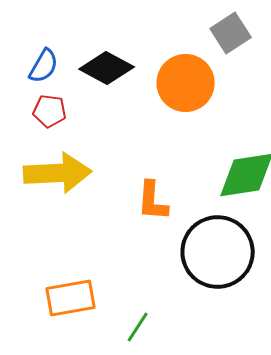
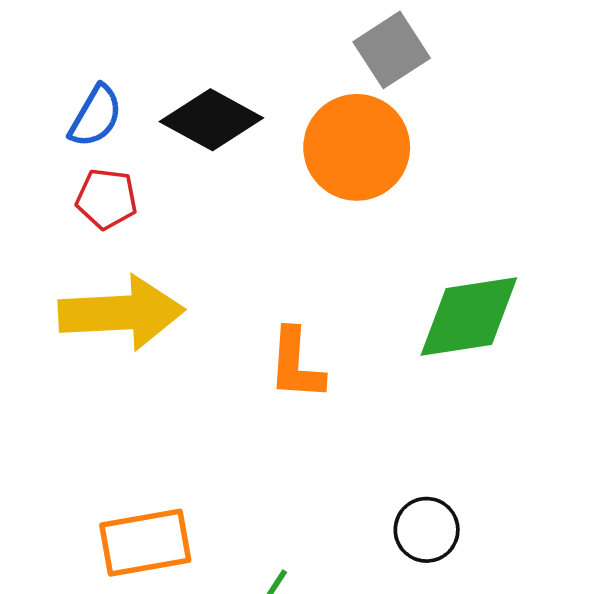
gray square: (231, 33) -> (392, 50), moved
black circle: (218, 252) -> (427, 530), moved, size x0.5

